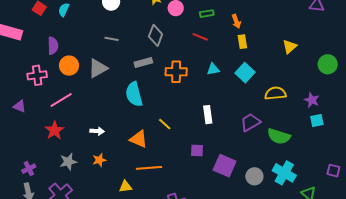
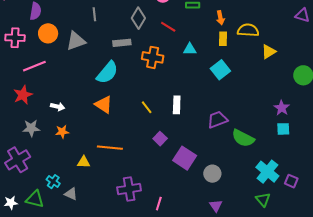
red line: (200, 37) -> (168, 27), moved
gray line: (112, 39) -> (94, 14), turned 64
cyan triangle: (213, 69) -> (190, 49), moved
yellow semicircle: (275, 93) -> (248, 30), moved
cyan semicircle: (134, 94) -> (107, 73), turned -135
yellow line: (165, 124) -> (147, 107), moved
white arrow: (97, 131) -> (58, 107), moved
orange triangle: (139, 139) -> (104, 104), moved
purple square: (197, 151) -> (160, 139), turned 32
cyan cross: (284, 173) -> (267, 172), moved

